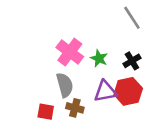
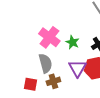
purple triangle: (105, 91) -> (77, 68), turned -48
brown cross: (75, 108) -> (53, 81), turned -32

